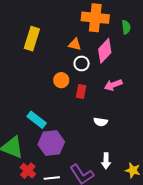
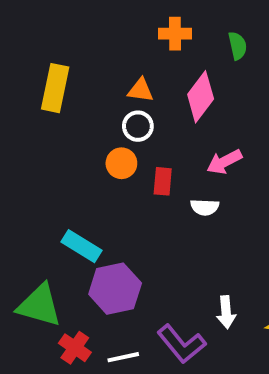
orange cross: (95, 18) -> (175, 34), size x0.6
white circle: (82, 63) -> (138, 126), moved
white semicircle: (101, 122) -> (205, 207), moved

